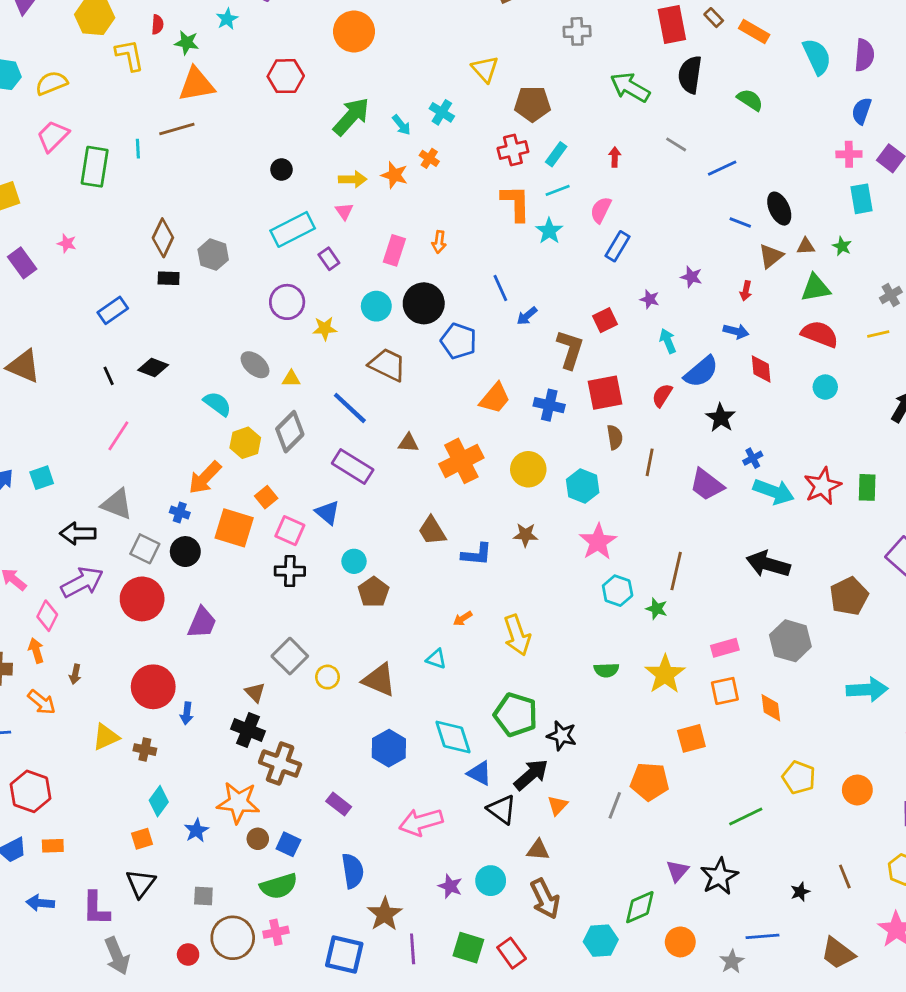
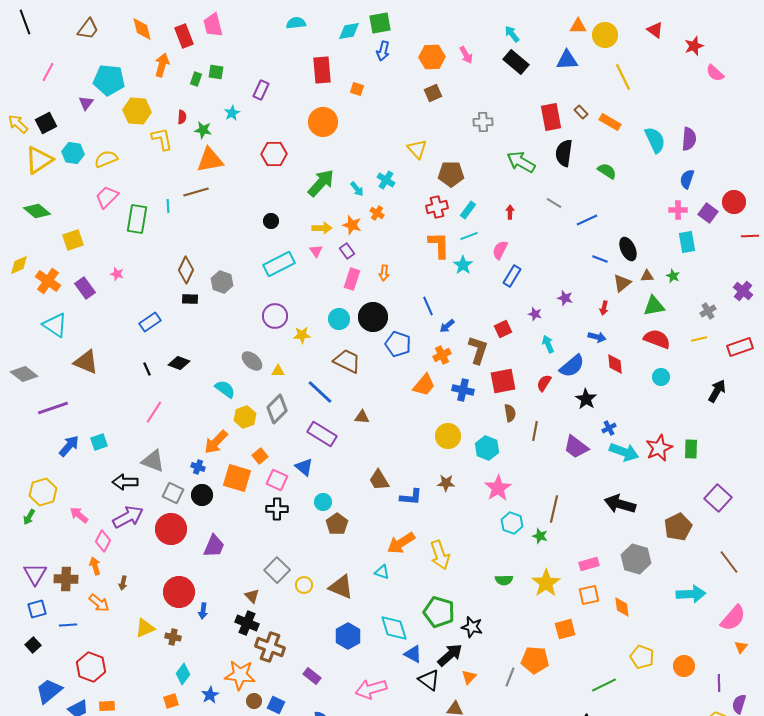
purple rectangle: (329, 259) -> (347, 251), moved
orange cross: (461, 461) -> (442, 355), moved, size x0.6
orange arrow: (463, 618) -> (401, 543), size x2.0

